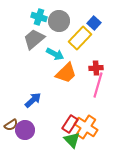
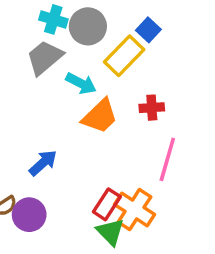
pink line: (98, 85) -> (167, 159), moved

